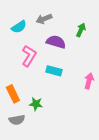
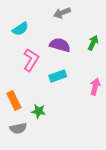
gray arrow: (44, 19) -> (62, 13), moved
green arrow: (81, 30) -> (93, 43), moved
cyan rectangle: (54, 71) -> (58, 76), turned -35

